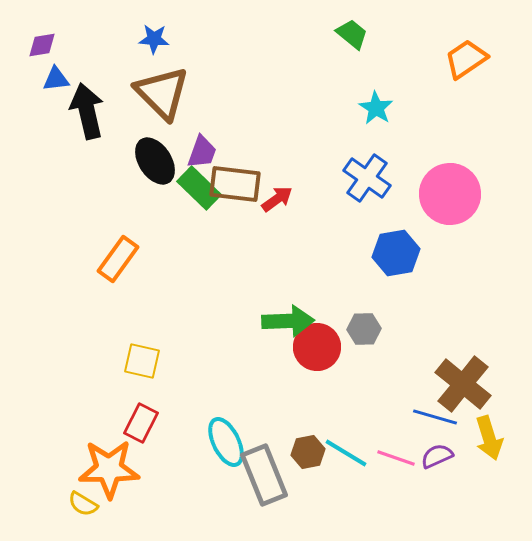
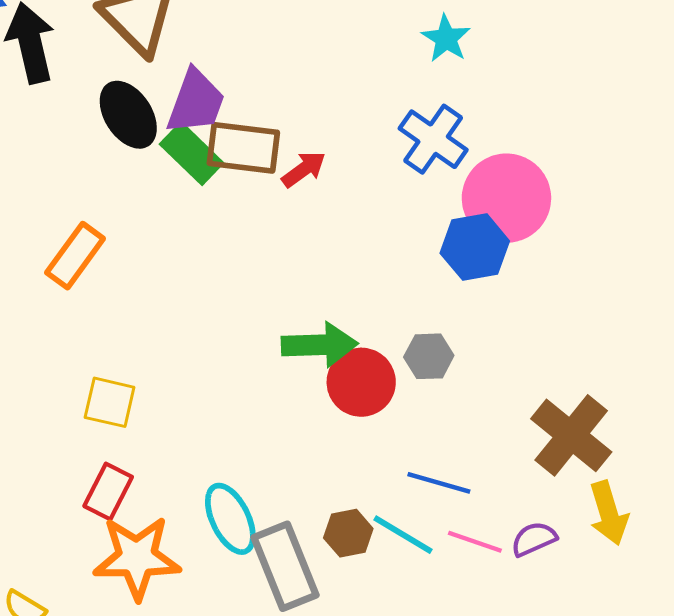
purple trapezoid: (202, 152) -> (196, 102), size x1.4
pink circle: (450, 194) -> (506, 198), moved
blue line: (435, 417) -> (439, 483), moved
orange star: (109, 469) -> (137, 558), moved

